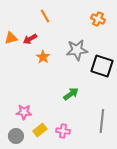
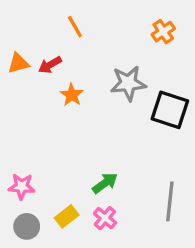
orange cross: (98, 19) -> (163, 32), turned 32
green arrow: (71, 94) -> (105, 183), moved
pink star: (24, 112) -> (22, 186), moved
pink cross: (63, 131) -> (105, 218), turned 32

